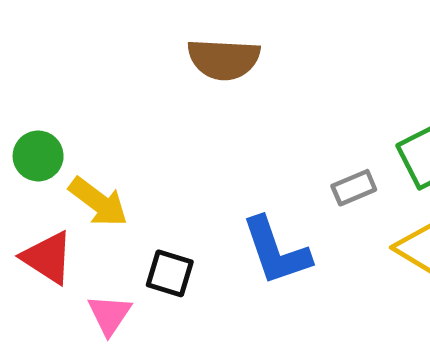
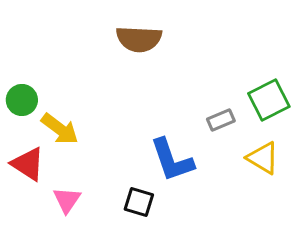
black square: (170, 273) -> (139, 202), moved

